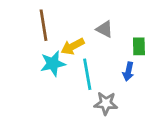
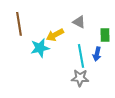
brown line: (44, 25) -> (19, 24), moved
cyan line: (87, 74) -> (81, 56), moved

